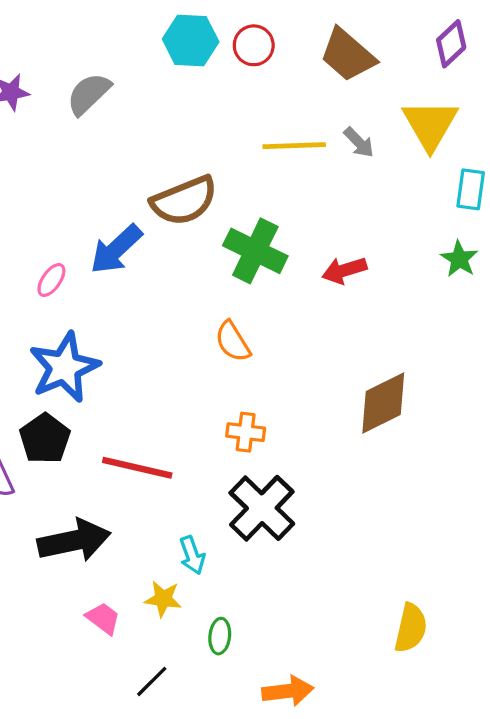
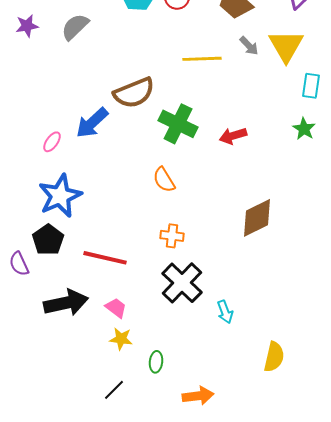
gray arrow: (359, 142) -> (249, 46), moved
cyan arrow: (192, 555) -> (225, 312), moved
pink trapezoid: (103, 618) -> (116, 308), moved

